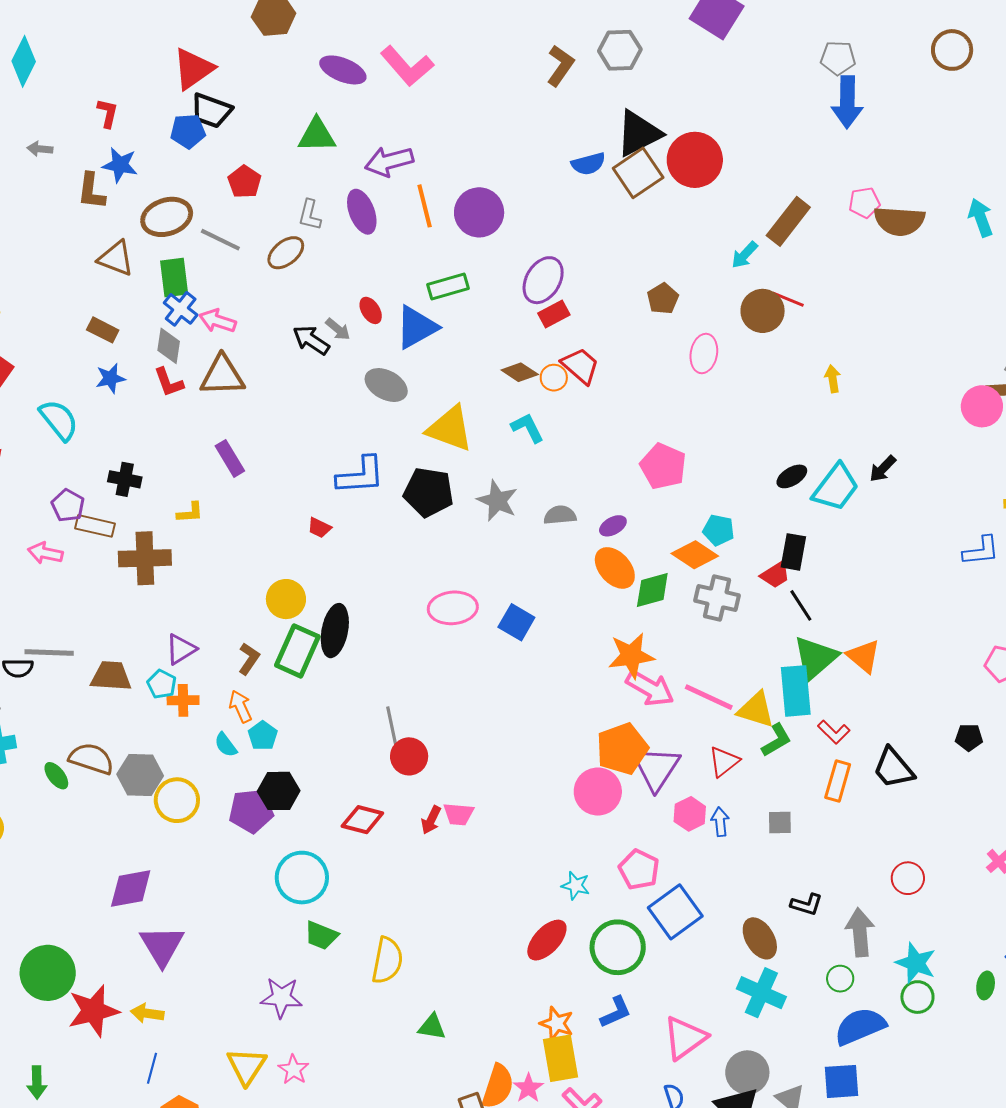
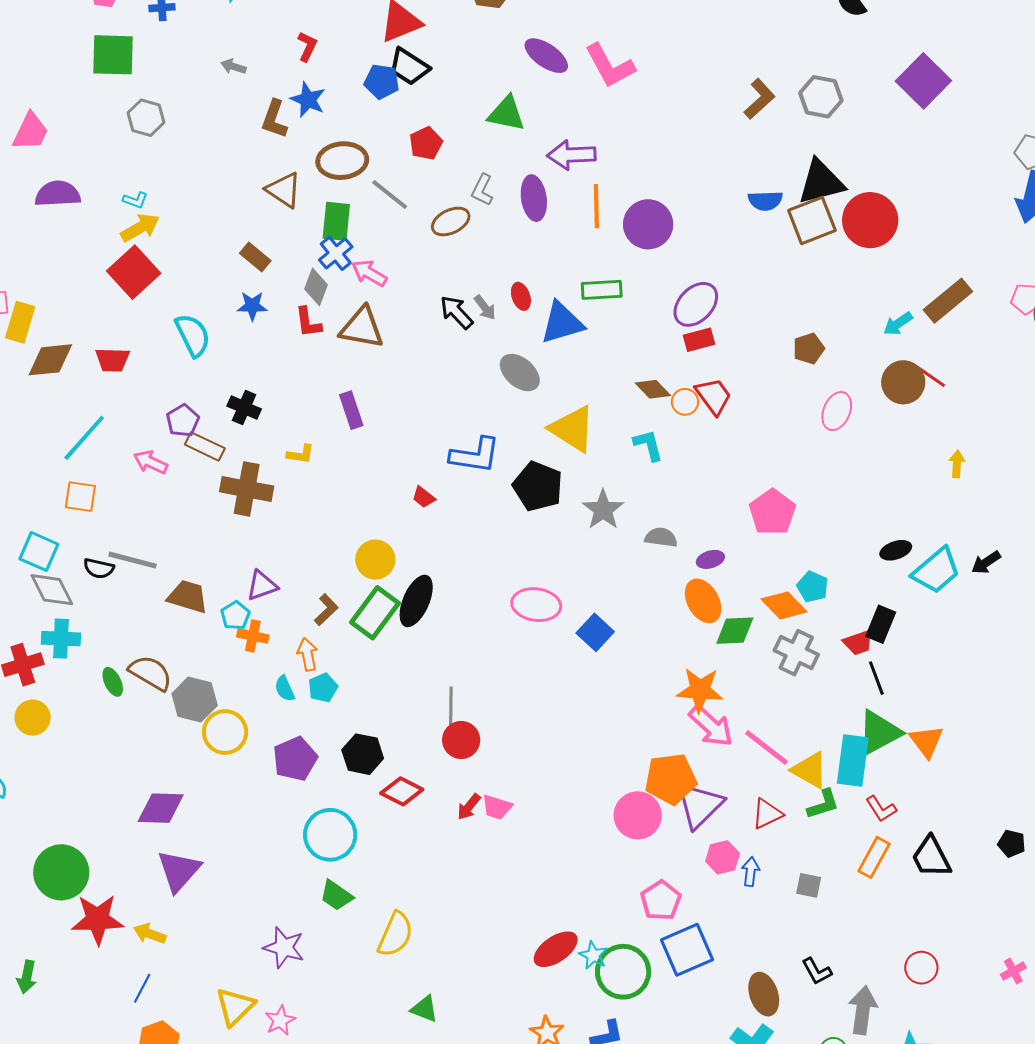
black hexagon: (279, 791) -> (363, 754), moved
purple pentagon: (251, 811) -> (295, 759), turned -30
cyan star: (576, 886) -> (593, 955), moved
black L-shape: (807, 905) -> (817, 971), turned 32

